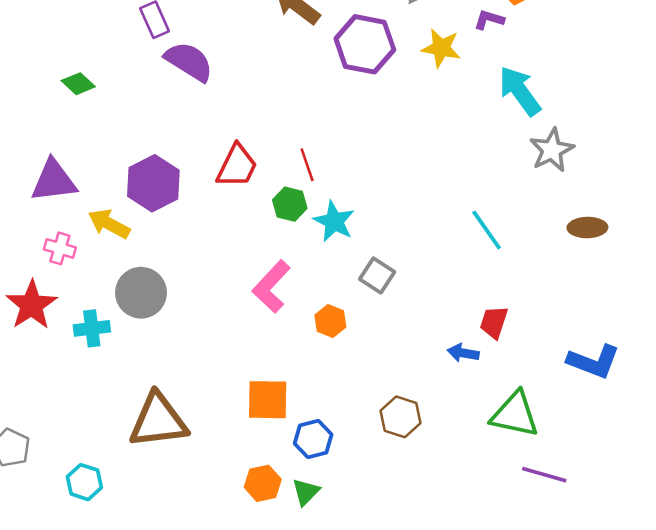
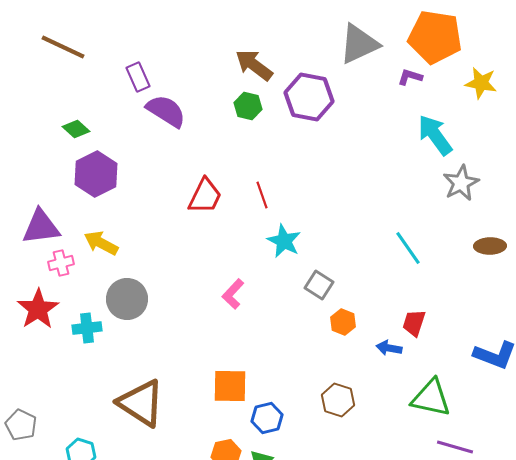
yellow star: (441, 48) -> (481, 83), moved
purple triangle: (54, 181) -> (41, 227), moved
purple hexagon: (153, 183) -> (96, 174), moved
green hexagon: (290, 204) -> (248, 106), moved
pink cross: (60, 248) -> (61, 263), turned -30
pink L-shape: (271, 287) -> (233, 294), size x0.7
orange hexagon: (330, 321) -> (343, 322), moved
brown triangle: (158, 421) -> (141, 403), turned 40

